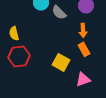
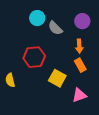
yellow semicircle: (14, 33) -> (10, 80), moved
red hexagon: (19, 56) -> (34, 57), moved

